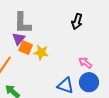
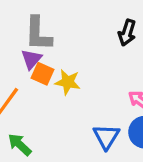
blue triangle: (65, 86) -> (106, 137), turned 42

